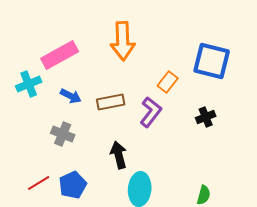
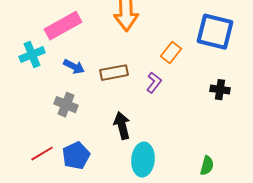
purple L-shape: (151, 112) -> (154, 83), size x0.7
black cross: (206, 117) -> (220, 90), moved, turned 30

